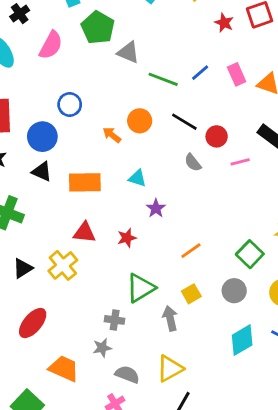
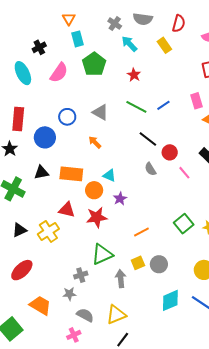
red star: (224, 23) -> (134, 75), moved
gray triangle: (128, 52) -> (100, 112), moved
pink rectangle: (237, 74) -> (196, 101), moved
orange circle: (140, 121) -> (94, 190), moved
pink line: (240, 162) -> (184, 173), turned 56
black triangle: (42, 172) -> (41, 172), moved, turned -42
red star: (127, 238) -> (97, 217), size x1.5
green square: (250, 254) -> (184, 224), moved
gray circle: (234, 291) -> (159, 264), moved
gray cross: (115, 320) -> (81, 275), turned -32

